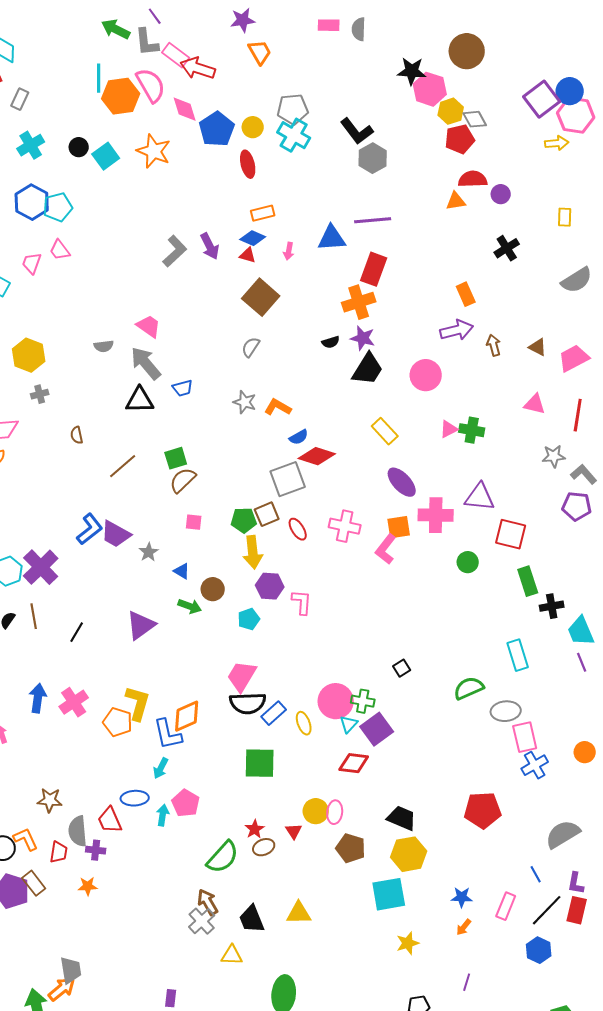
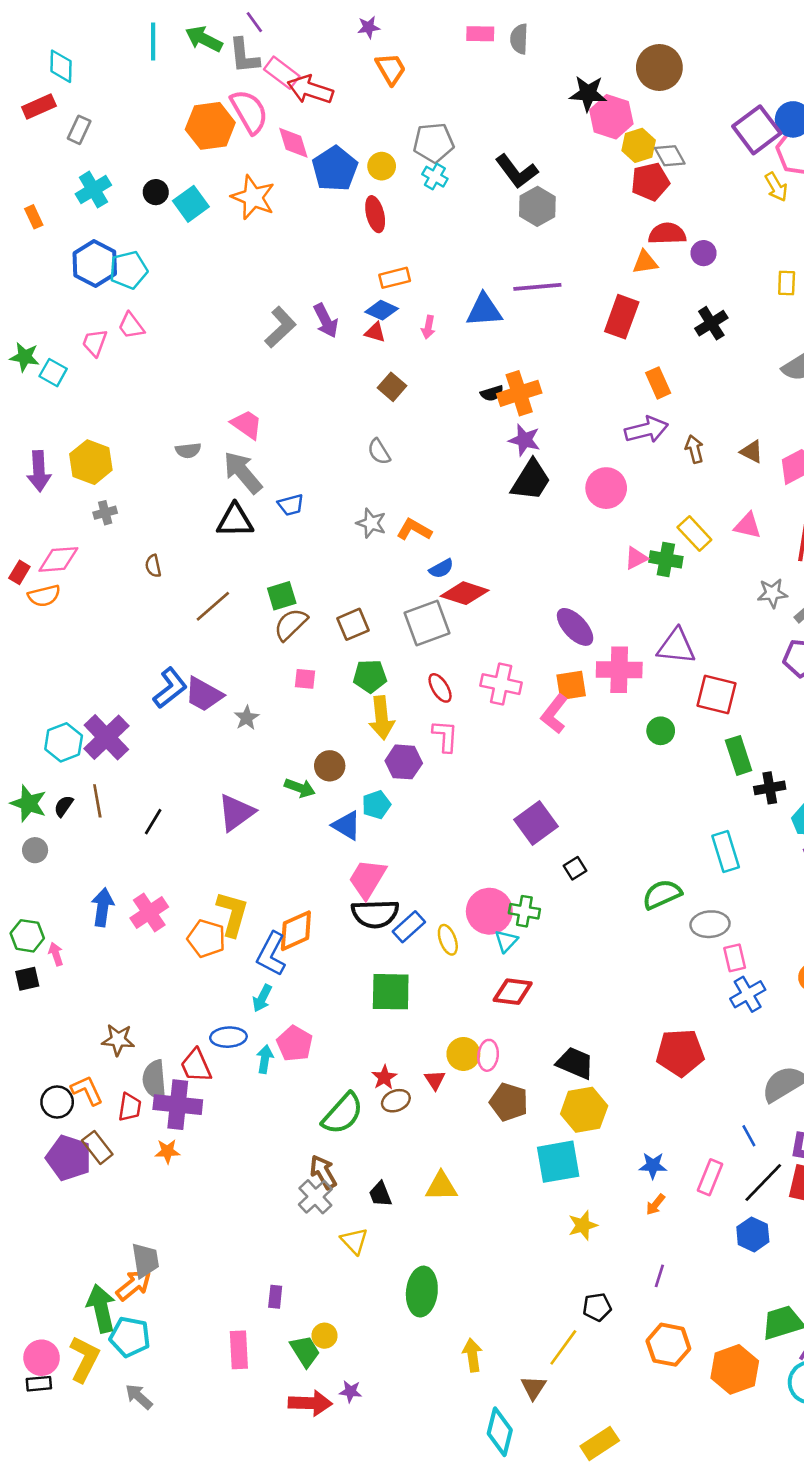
purple star: (243, 20) -> (369, 27), size x0.7
cyan line: (99, 78) -> (153, 42), moved
cyan cross: (294, 135) -> (435, 177), size x0.6
yellow arrow: (557, 143) -> (776, 187), turned 65
red rectangle: (374, 269) -> (622, 317), moved
brown square: (261, 297) -> (392, 387), size x0.6
black semicircle: (331, 342) -> (492, 393), moved
gray semicircle: (251, 347) -> (379, 452), turned -65
yellow rectangle: (385, 431) -> (694, 533), moved
brown square: (267, 514) -> (353, 624), moved
blue triangle: (182, 571) -> (347, 826), moved, size x1.4
pink L-shape: (302, 602) -> (445, 736), moved
purple square: (377, 729) -> (536, 823), moved
blue L-shape: (168, 734) -> (271, 954), turned 40
pink rectangle: (525, 737) -> (735, 958), size x0.7
purple cross: (96, 850) -> (178, 1105), size x1.8
black trapezoid: (252, 919) -> (380, 1194), size x0.7
yellow triangle: (232, 955) -> (354, 1241), turned 45

